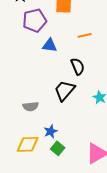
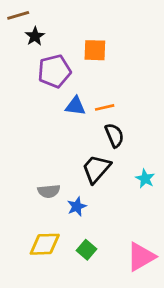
orange line: (85, 35) -> (105, 107), moved
blue star: (51, 131) -> (77, 206), moved

